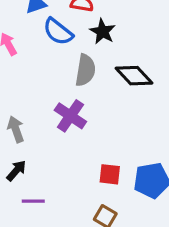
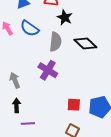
blue semicircle: (58, 32) -> (30, 28), moved
black arrow: (16, 171) -> (17, 105), turned -40

